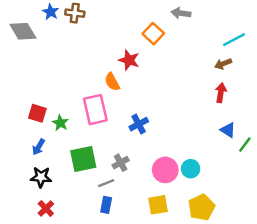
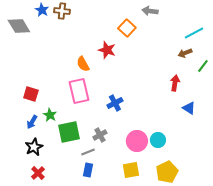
orange semicircle: (112, 82) -> (83, 64), moved
red arrow: (221, 93) -> (175, 83), moved
green star: (60, 123) -> (50, 115), moved
green line: (245, 145) -> (203, 66), moved
black star: (41, 177) -> (34, 147), turned -30

